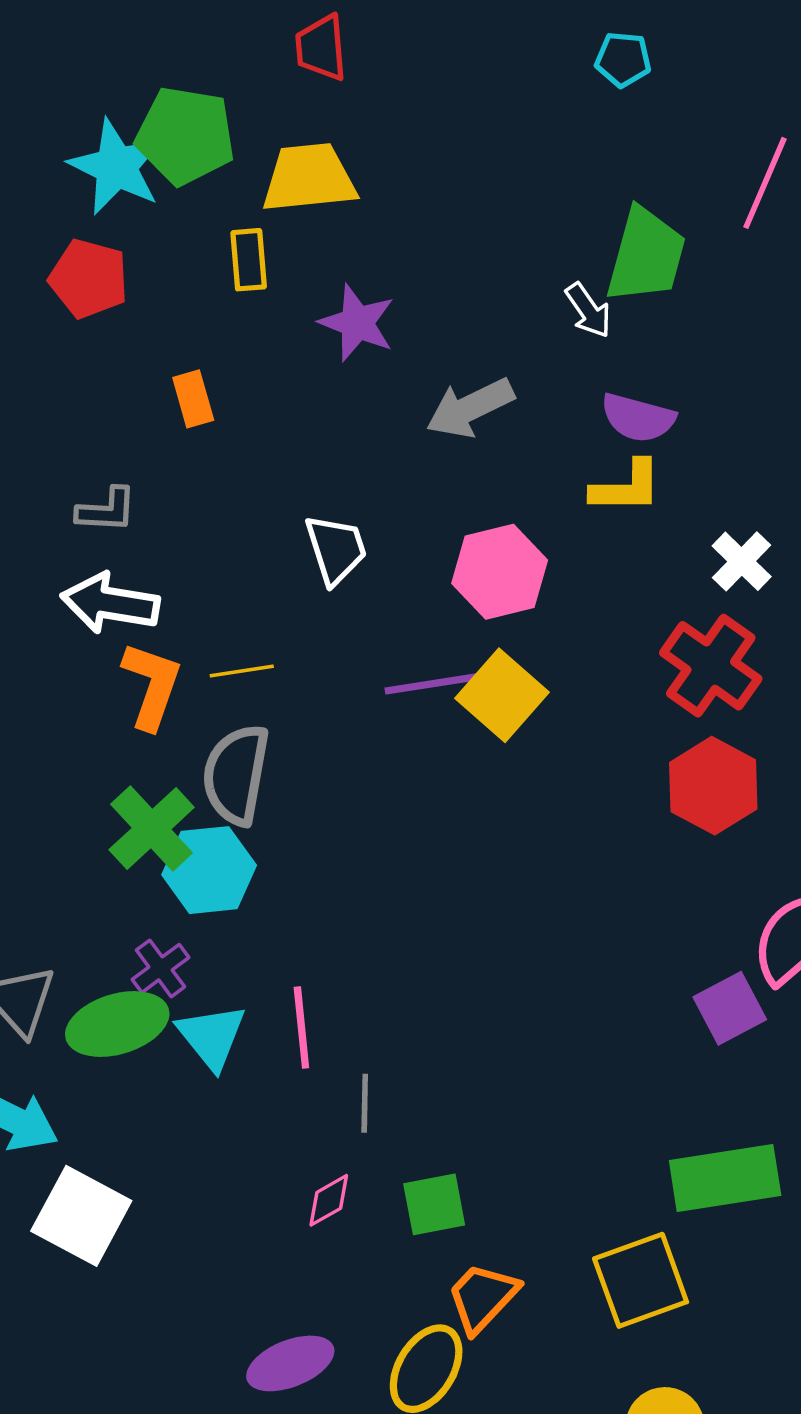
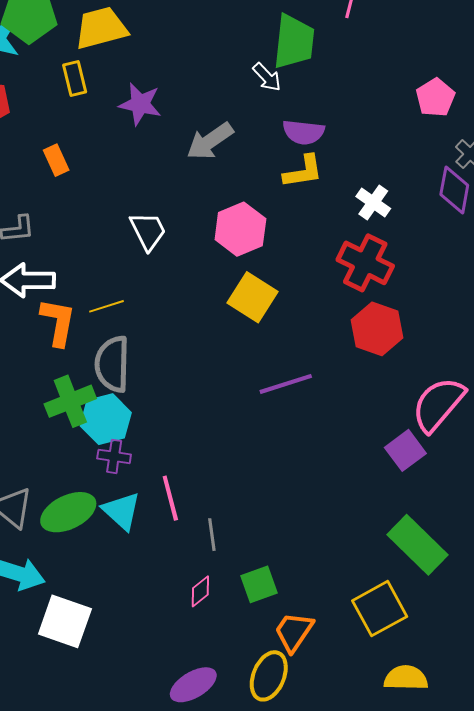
purple line: (433, 684) -> (286, 384), moved
green cross: (152, 829) -> (70, 401), turned 30
purple cross: (161, 968) -> (114, 456), moved, turned -36
green rectangle: (725, 1178) -> (417, 545), turned 62

